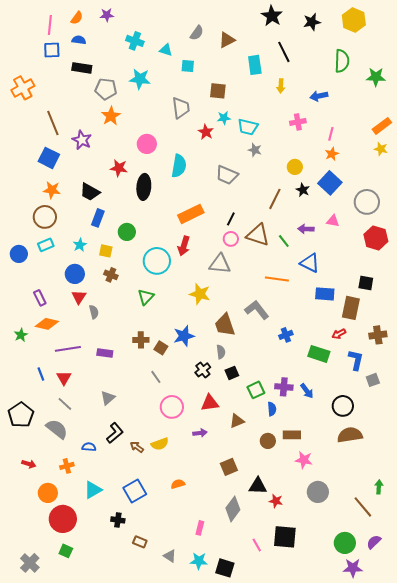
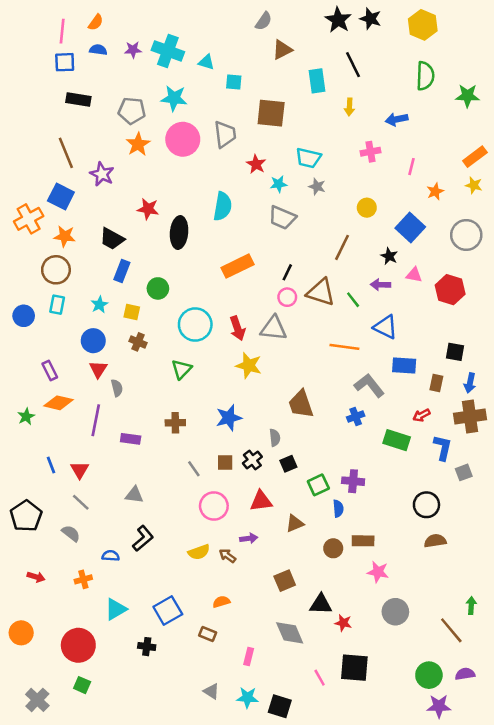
purple star: (107, 15) -> (133, 50), moved
yellow hexagon: (354, 20) -> (423, 25), moved
black star: (312, 22) -> (371, 19), moved, turned 30
gray semicircle: (197, 33) -> (264, 21), moved
cyan cross: (135, 41) -> (168, 51), size x1.4
black rectangle: (82, 68) -> (78, 99), moved
orange cross: (23, 88) -> (29, 219), moved
brown square: (218, 91) -> (271, 113), size x1.4
cyan star: (224, 118) -> (279, 184), moved
pink circle: (147, 144) -> (183, 139), moved, size x1.4
orange star: (332, 154) -> (435, 191), moved
black star: (303, 190) -> (389, 256), moved
gray circle: (367, 202) -> (466, 235), moved
red hexagon: (376, 238) -> (450, 290), moved
cyan rectangle: (46, 245) -> (57, 305), turned -56
red arrow: (184, 246) -> (237, 328), moved, turned -36
brown rectangle: (351, 308) -> (436, 383), size x0.6
gray L-shape: (257, 310) -> (369, 385), moved
brown trapezoid: (225, 325) -> (301, 404), moved
brown cross: (378, 335) -> (470, 417), size x1.4
brown square: (161, 348) -> (225, 463), moved, turned -32
purple line: (68, 349) -> (96, 420), moved, turned -70
blue arrow: (307, 391) -> (470, 383), moved, turned 49
gray triangle: (108, 398) -> (134, 495), turned 49
gray semicircle: (57, 429) -> (71, 533), size x0.7
brown semicircle: (350, 435) -> (435, 541), size x0.7
brown arrow: (137, 447) -> (228, 556), moved
orange circle: (48, 493) -> (21, 633), moved
gray diamond: (233, 509) -> (290, 633), turned -60
brown rectangle: (140, 542) -> (208, 634), moved
purple semicircle: (374, 542) -> (465, 674), turned 35

